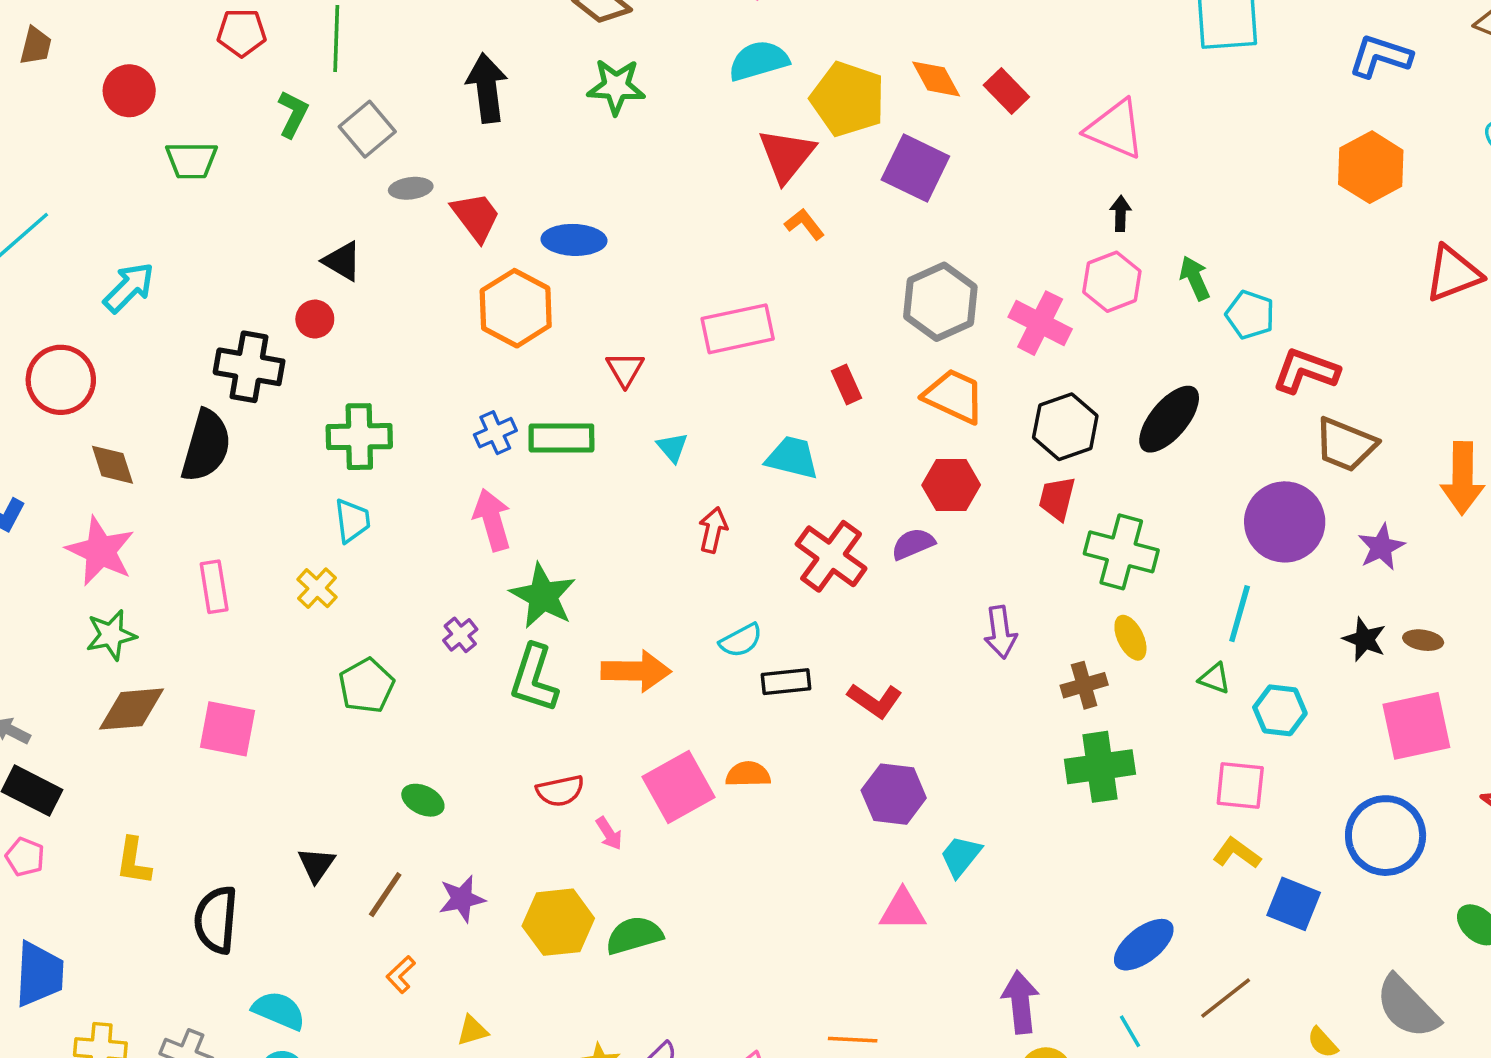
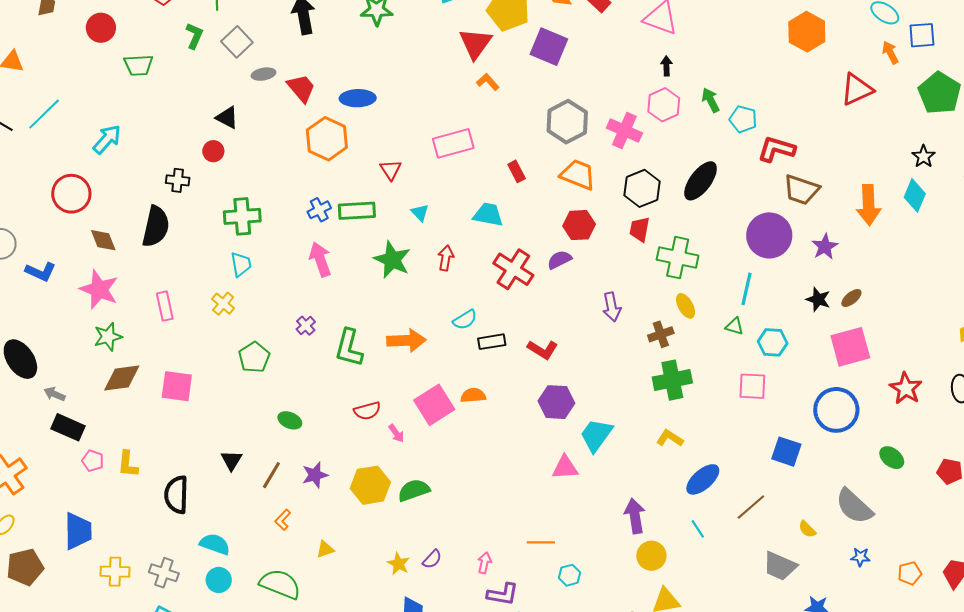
black cross: (249, 367) -> (178, 180), size x0.6
green star: (543, 596) -> (392, 260), moved
brown ellipse: (1423, 640) -> (851, 298), turned -45
yellow L-shape: (1237, 853) -> (670, 438), moved
cyan trapezoid: (961, 856) -> (596, 435), size x1.4
pink pentagon: (25, 857) -> (93, 461), moved

